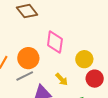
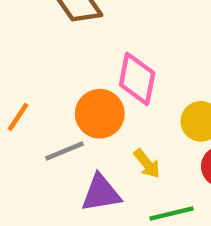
orange circle: (28, 58) -> (100, 114), moved

